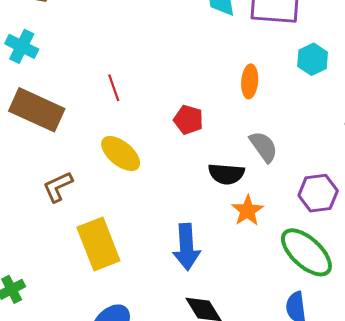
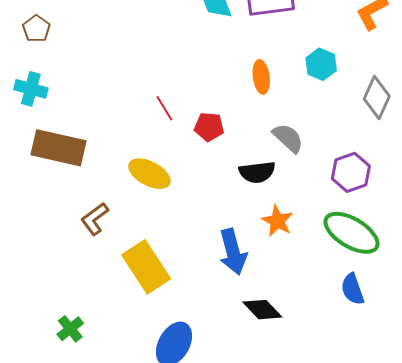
cyan hexagon: (313, 59) -> (321, 64), moved
red line: (114, 88) -> (164, 108), moved
orange star: (248, 211) -> (277, 221), moved

